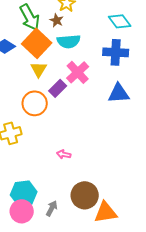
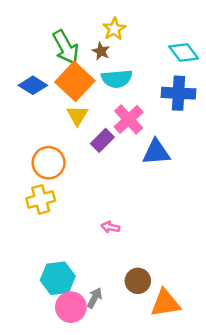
blue triangle: (119, 93) -> (156, 152), moved
orange circle: (35, 103) -> (49, 163), moved
brown circle: (85, 195) -> (138, 281), size x0.7
pink circle: (22, 211) -> (71, 307), moved

